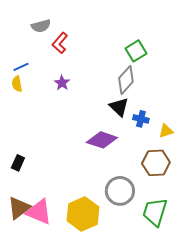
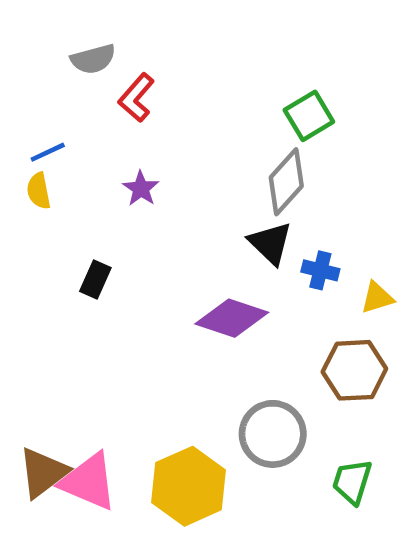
black rectangle: (18, 163) -> (95, 279), moved
green trapezoid: (155, 212) -> (352, 482), size x0.7

